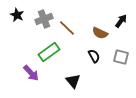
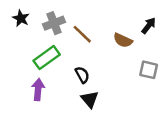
green rectangle: (49, 52) -> (47, 58), moved
black semicircle: (94, 56) -> (82, 75), moved
purple arrow: (31, 73) -> (38, 89), turned -132

